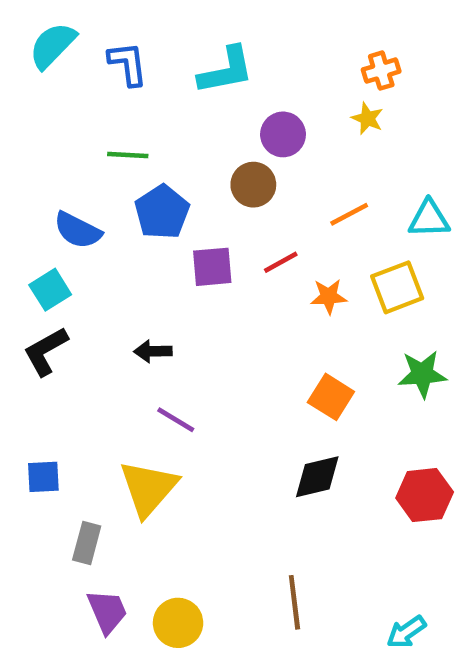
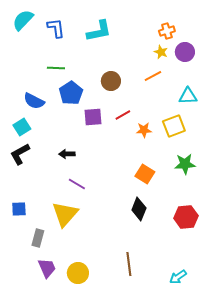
purple circle: (283, 134) -> (185, 52), moved
orange line: (349, 214) -> (153, 76), moved
black diamond: (317, 477) -> (139, 209), turned -55

